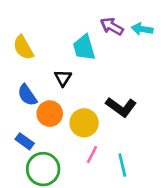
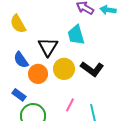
cyan trapezoid: (84, 48) -> (76, 35), moved
black triangle: (63, 78) -> (48, 47), size x1.5
yellow circle: (84, 123) -> (64, 69), moved

